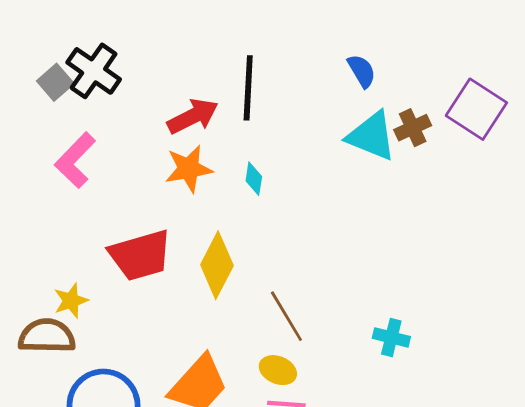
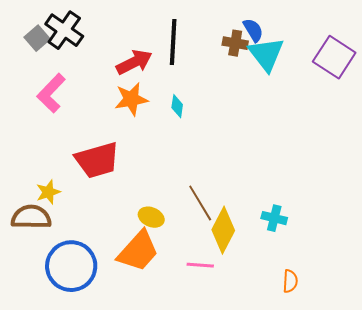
brown cross: (413, 128) -> (235, 43), moved, turned 35
cyan triangle: (371, 136) -> (266, 54), moved, turned 30
yellow diamond: (217, 265) -> (223, 230), moved
yellow ellipse: (278, 370) -> (151, 217), moved

